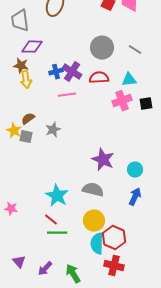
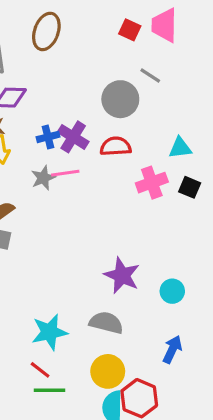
gray line: (135, 50) -> (150, 76), moved
cyan triangle: (129, 80) -> (180, 148), moved
black square: (146, 104) -> (190, 187), turned 32
gray star: (53, 130) -> (43, 178), moved
cyan star: (57, 196) -> (50, 332), turned 30
blue arrow: (135, 197) -> (172, 349), moved

